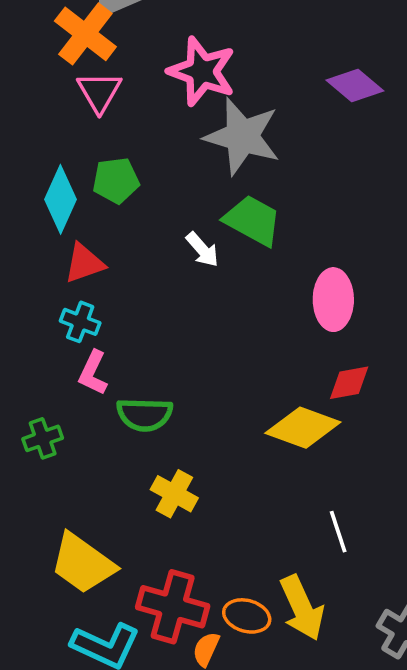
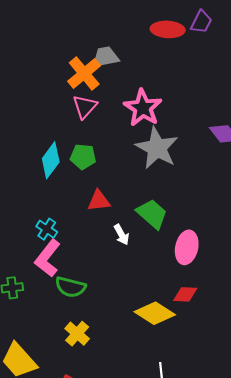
green trapezoid: (253, 220) -> (152, 214), moved
white arrow: (202, 250) -> (121, 235), moved
red triangle: (84, 263) -> (99, 201), moved
pink L-shape: (93, 373) -> (48, 258), size x1.5

